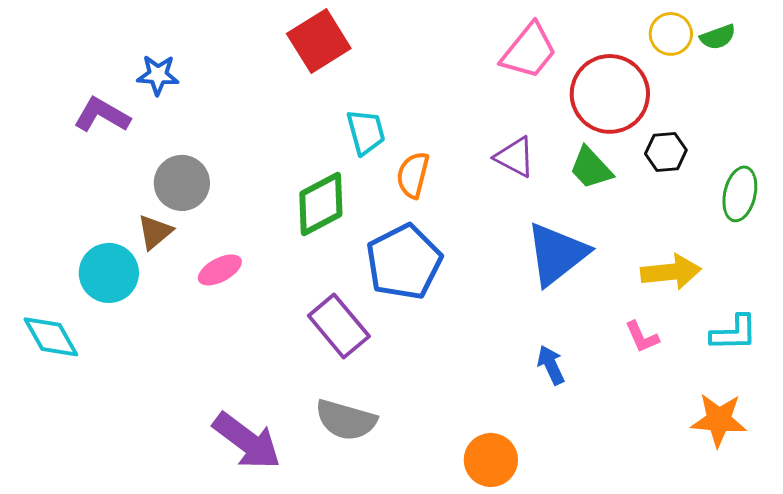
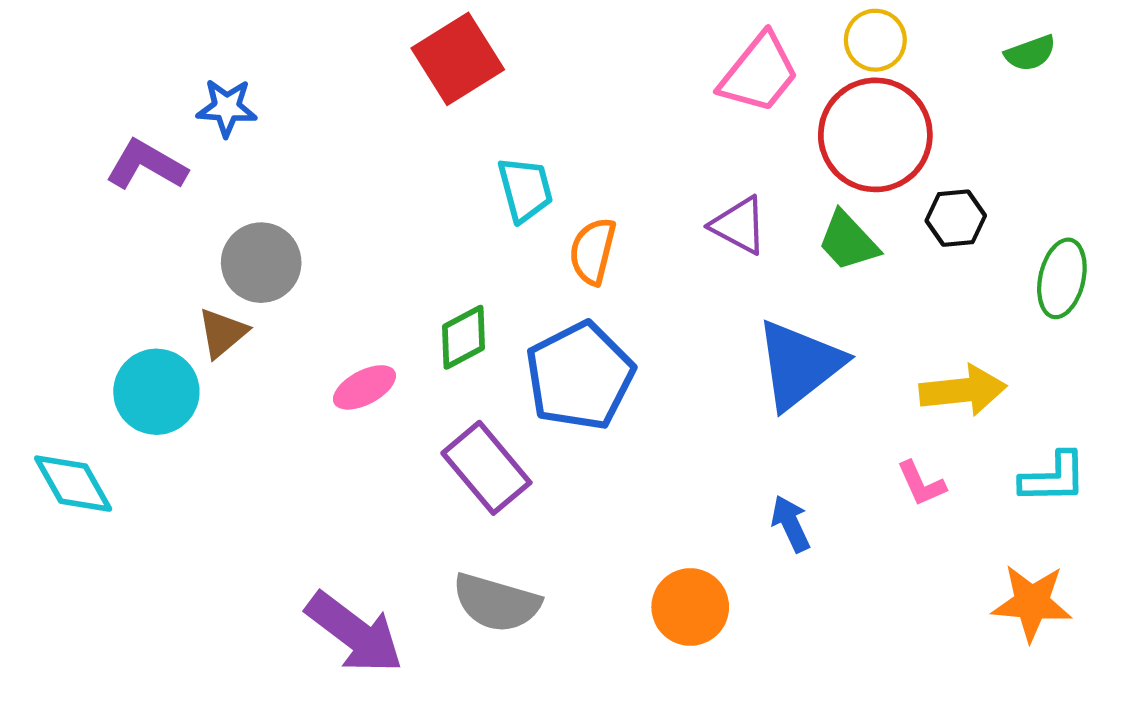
yellow circle: (671, 34) -> (875, 40), moved
green diamond: (321, 204) -> (464, 337), moved, size x0.7
pink ellipse: (220, 270) -> (364, 387), moved
orange circle: (491, 460) -> (690, 607), moved

